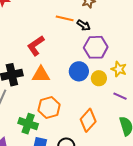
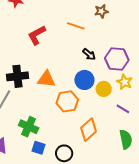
black arrow: (84, 25) -> (89, 54), moved
red L-shape: (36, 46) -> (37, 35), moved
purple hexagon: (96, 47) -> (117, 59), moved
orange hexagon: (49, 108) -> (67, 101), moved

